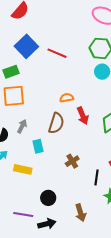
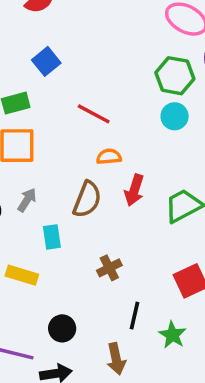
blue square: (26, 46) -> (46, 61), size x0.7
red line: (57, 53) -> (94, 114), moved
red arrow: (83, 116) -> (134, 190), turned 36
black line: (96, 177) -> (135, 316), moved

